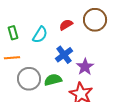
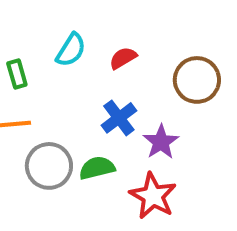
brown circle: (95, 20) -> (197, 80), moved
cyan semicircle: (40, 35) -> (71, 50), moved

